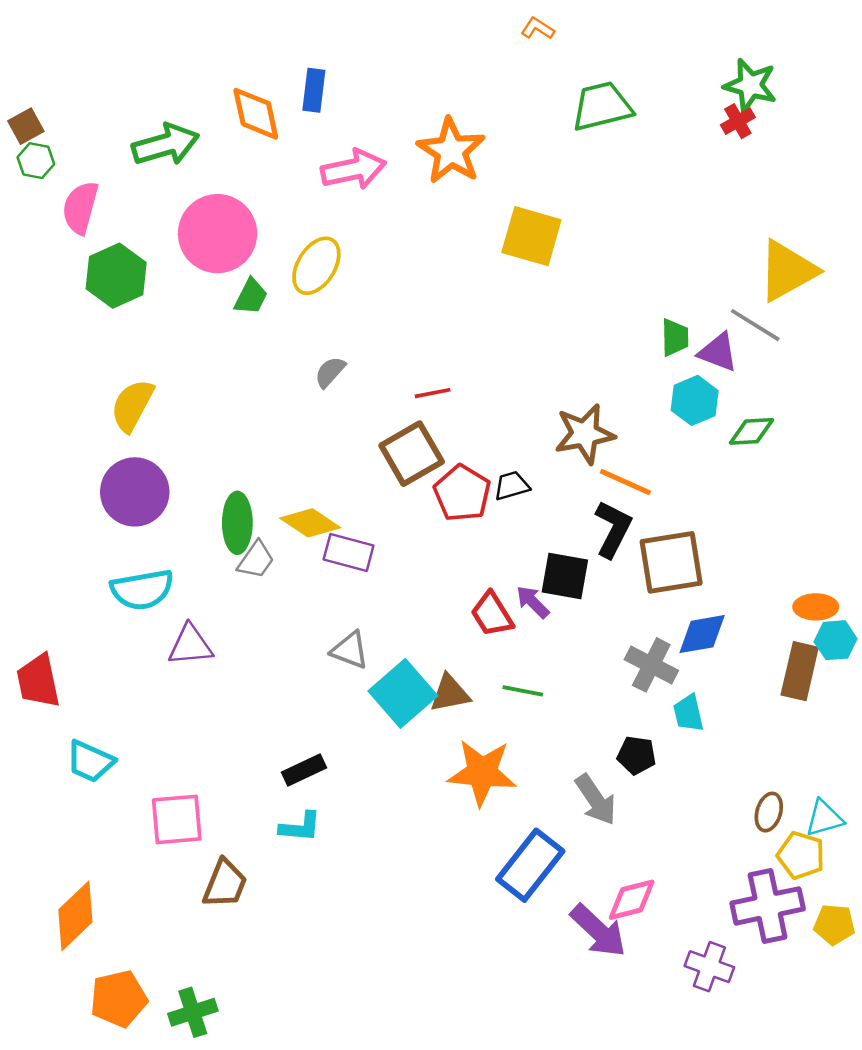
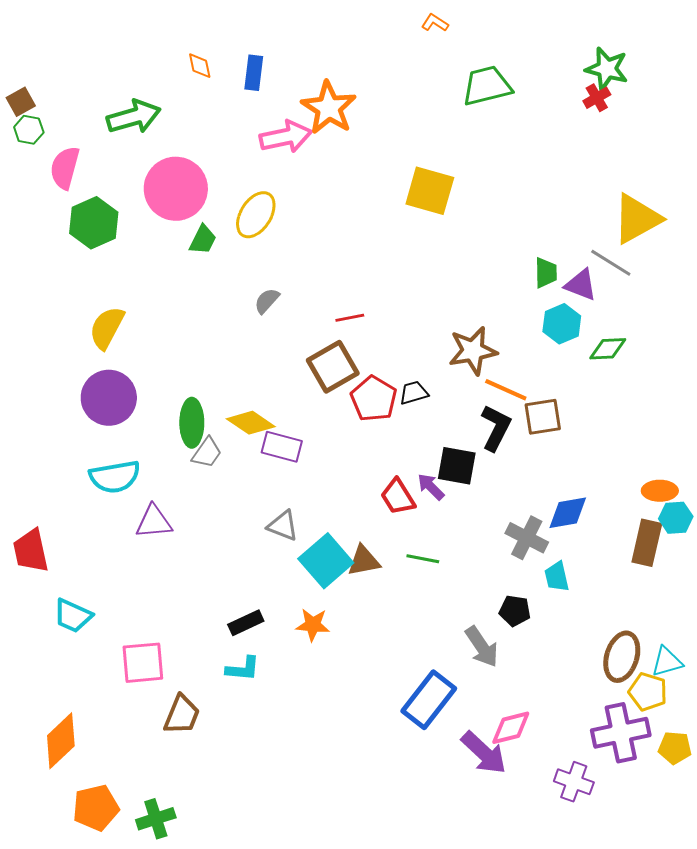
orange diamond: (256, 114) -> (200, 66), moved, size x0.6
orange star: (451, 151) -> (329, 108), moved
brown square: (671, 562) -> (543, 417), moved, size x0.7
orange star: (482, 772) -> (313, 625), moved, size x0.6
brown ellipse: (769, 812) -> (622, 657), size x1.6

